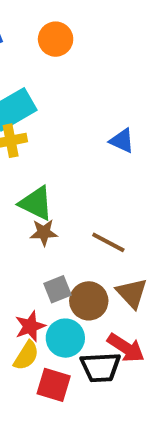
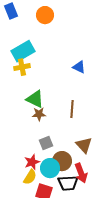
brown line: (108, 242) -> (72, 109), moved, turned 66
brown circle: (89, 301) -> (62, 161), moved
red arrow: (126, 348) -> (81, 173), turned 36

